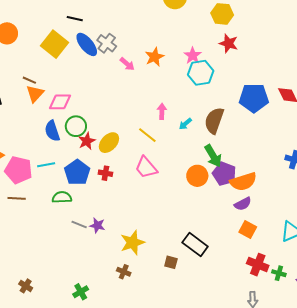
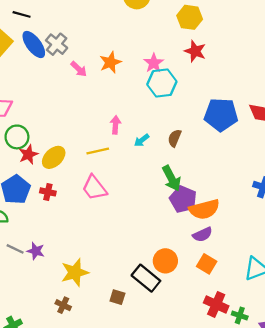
brown semicircle: (214, 121) -> (175, 138), size x0.6
yellow line: (147, 135) -> (98, 151), turned -54
orange circle: (197, 176) -> (165, 261), moved

